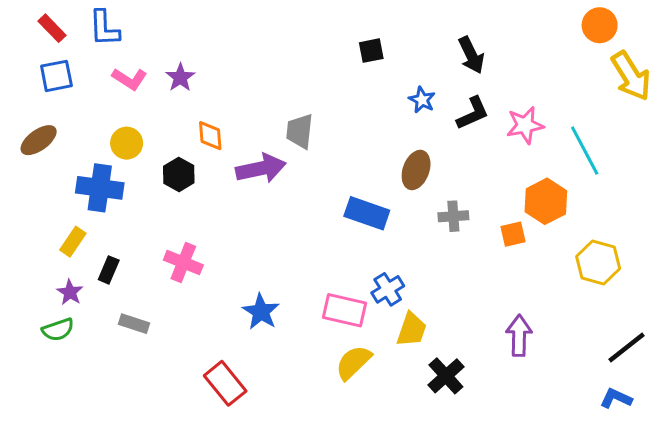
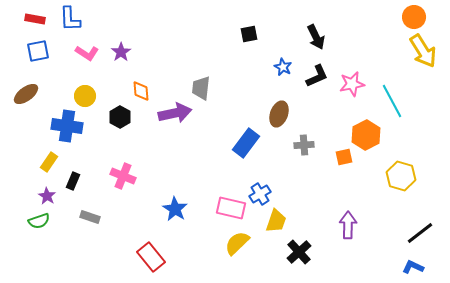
orange circle: (600, 25) -> (414, 17), moved
red rectangle: (52, 28) -> (35, 19), turned -36
blue rectangle: (367, 213) -> (246, 143), turned -72

